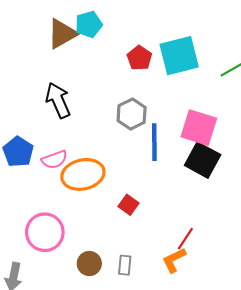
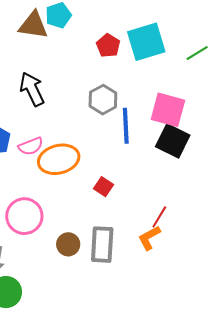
brown triangle: (62, 34) -> (33, 25), turned 40
gray rectangle: (125, 265) -> (102, 245), size x1.8

